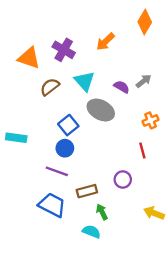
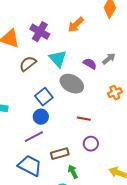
red line: (142, 151) -> (84, 119), moved, turned -64
purple line: (57, 171) -> (34, 137), turned -48

